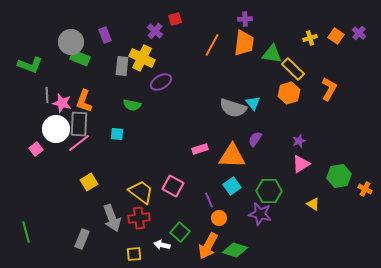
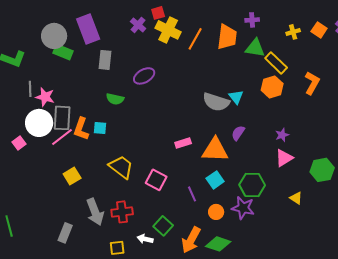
purple cross: (245, 19) -> (252, 20), moved
purple rectangle: (105, 35) -> (88, 29), size x1.8
yellow cross: (142, 58) -> (168, 30), moved
orange L-shape: (84, 101) -> (81, 129), moved
yellow trapezoid: (141, 192) -> (121, 167), moved
orange circle: (219, 218) -> (216, 212), moved

